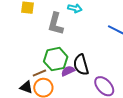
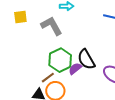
gray L-shape: (56, 24) -> (52, 26), turned 150

